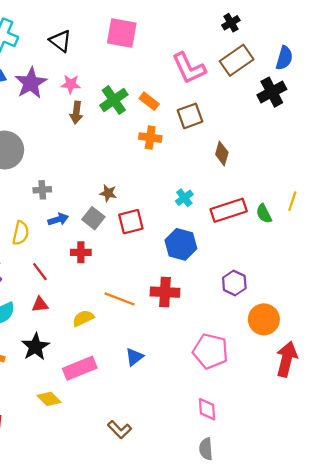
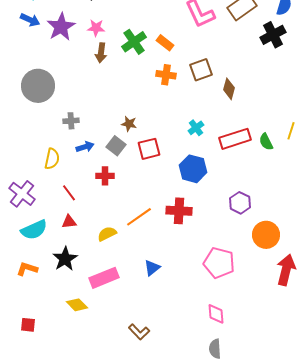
brown square: (190, 116) -> (201, 70), moved
orange line: (120, 299) -> (139, 217), turned -56

